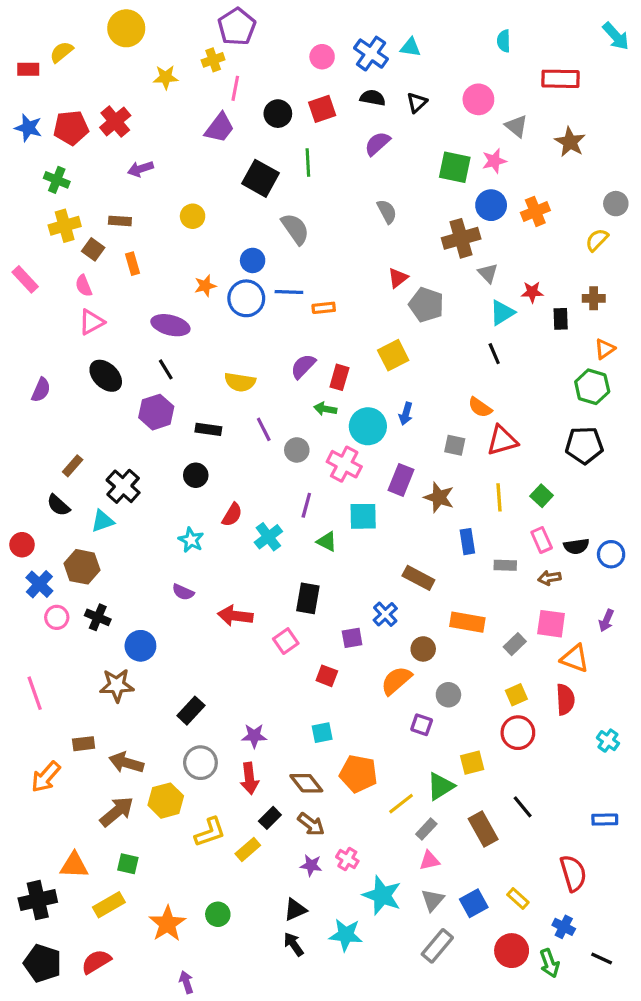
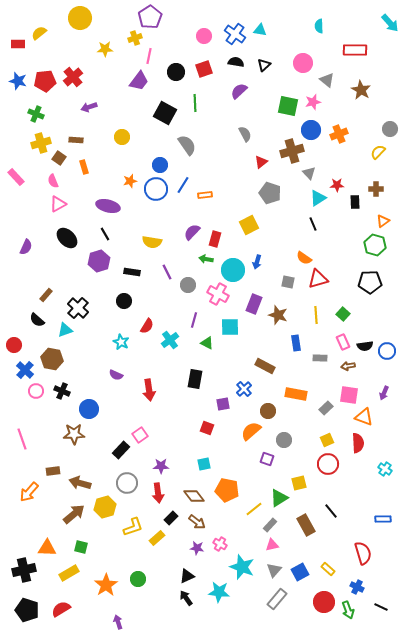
red triangle: (398, 278) -> (261, 162), moved
blue line: (289, 292) -> (183, 185), turned -60
red arrow: (235, 616) -> (149, 390), turned -105
pink square: (286, 641) -> (140, 435), moved

